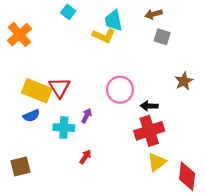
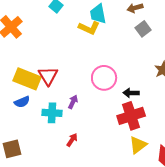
gray square: (162, 37) -> (143, 29), turned 35

